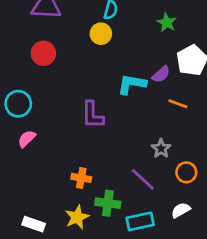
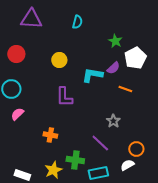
green star: (167, 22) -> (115, 41), moved
yellow circle: (101, 34) -> (59, 60), moved
red circle: (43, 53) -> (16, 54), moved
orange circle: (186, 172) -> (136, 149), moved
orange cross: (81, 178) -> (50, 135), moved

